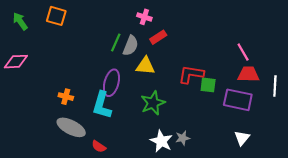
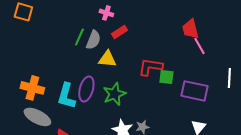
red trapezoid: (248, 74) -> (190, 29), moved, turned -105
purple ellipse: (111, 83) -> (86, 89), moved
orange cross: (66, 97) -> (32, 88), size x1.6

